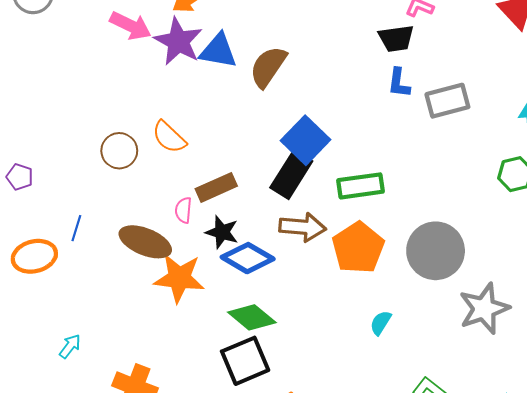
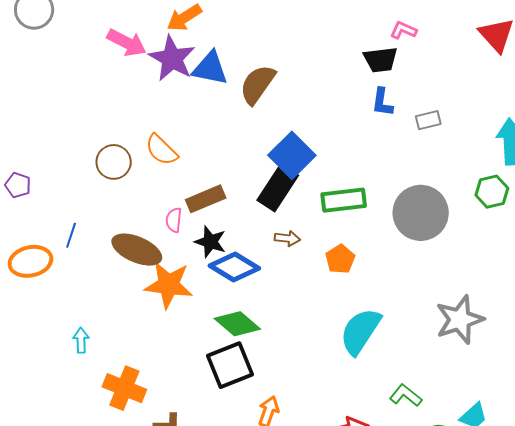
gray rectangle: (447, 101) -> (428, 120), size x0.6
brown arrow: (302, 227) -> (287, 238), size x0.6
orange pentagon: (358, 248) -> (340, 259), size x0.6
gray circle: (436, 251) -> (421, 213), moved
cyan semicircle: (381, 323) -> (360, 331), size x2.0
cyan arrow: (70, 346) -> (81, 340), moved, turned -40

